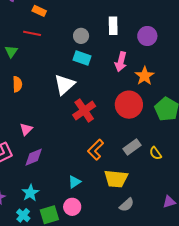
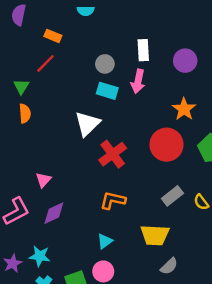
red line: (32, 33) -> (45, 63), turned -54
pink arrow: (121, 62) -> (138, 81), moved
orange semicircle: (17, 84) -> (25, 113), moved
orange L-shape: (96, 150) -> (113, 200), moved, turned 60
cyan star: (30, 193) -> (40, 256), moved, turned -30

